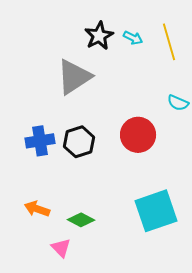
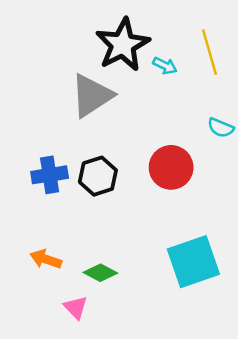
black star: (99, 36) -> (123, 45), size x1.5
cyan arrow: (133, 38) -> (165, 66), moved

